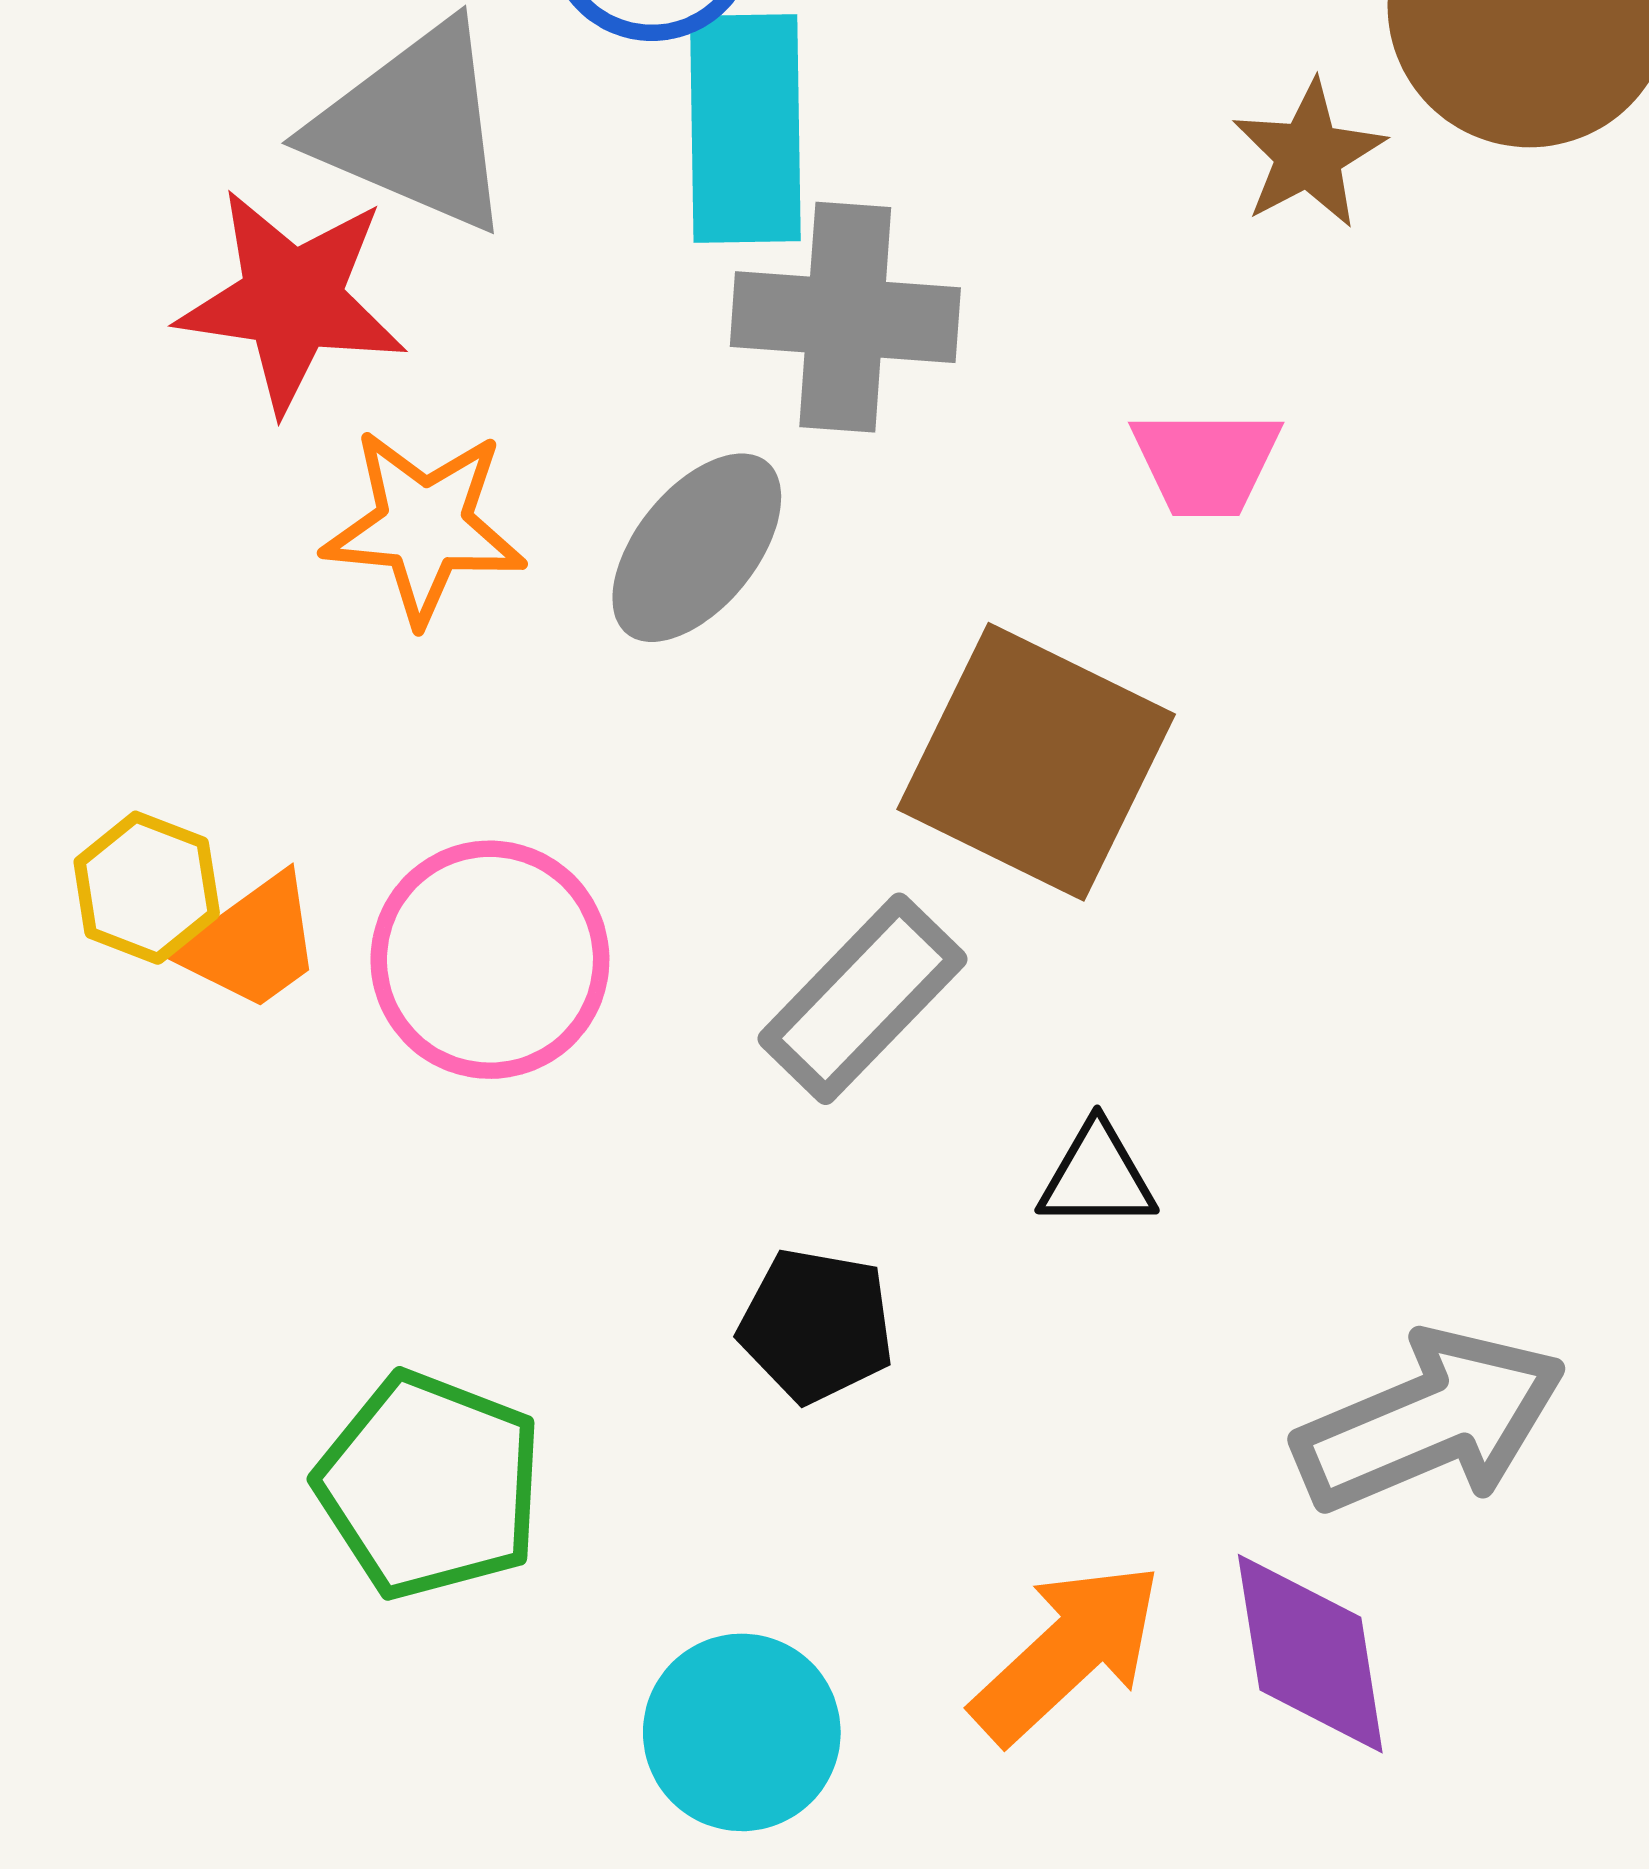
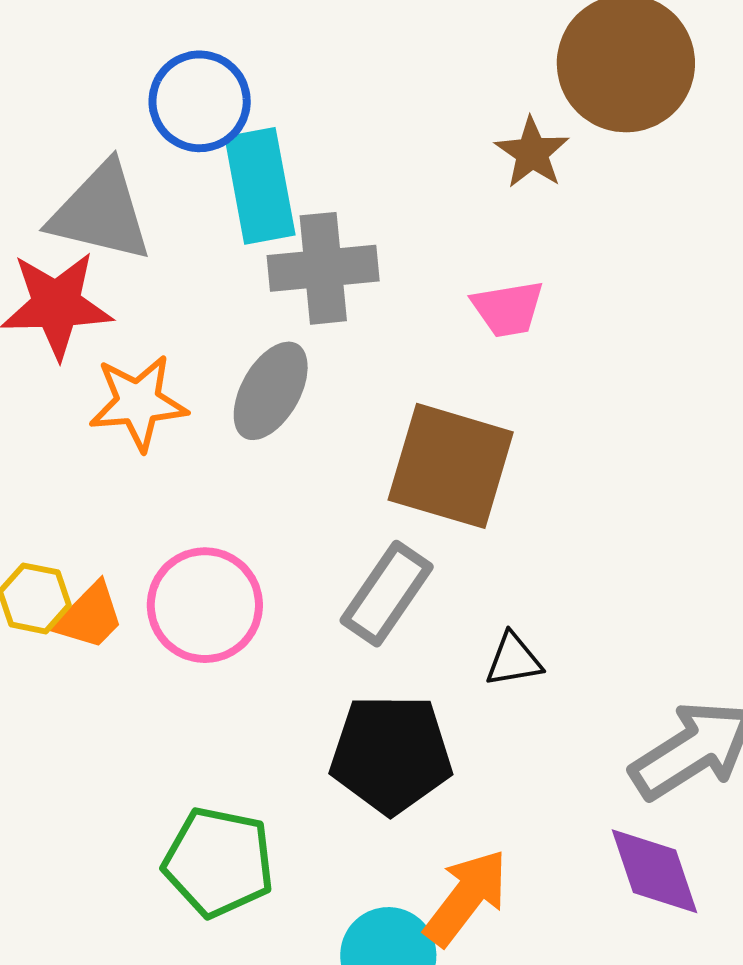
black pentagon: (816, 1325) -> (391, 754), size x1.6
orange arrow: (1067, 1653) -> (466, 897), moved

